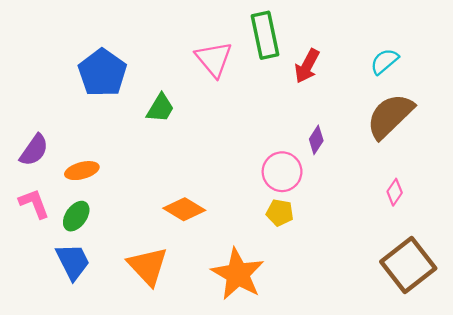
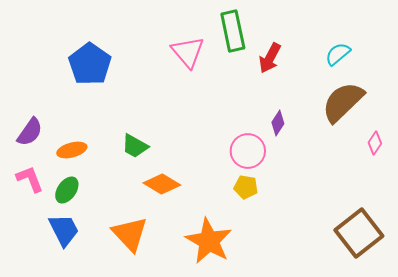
green trapezoid: (160, 108) -> (135, 146), moved, turned 88
pink diamond: (395, 192) -> (375, 143), moved

